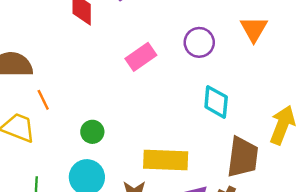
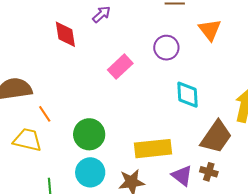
green circle: (92, 132) -> (89, 134), size x1.6
brown trapezoid: (243, 157) -> (216, 137), turned 36

